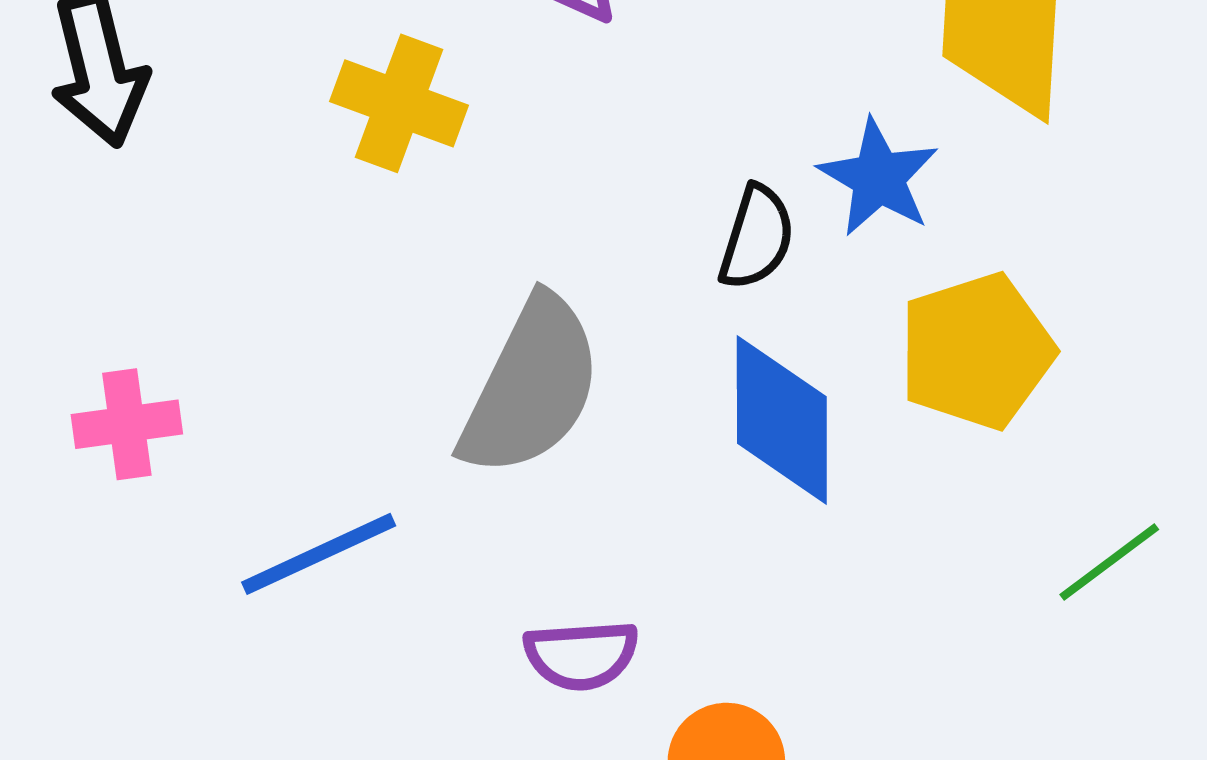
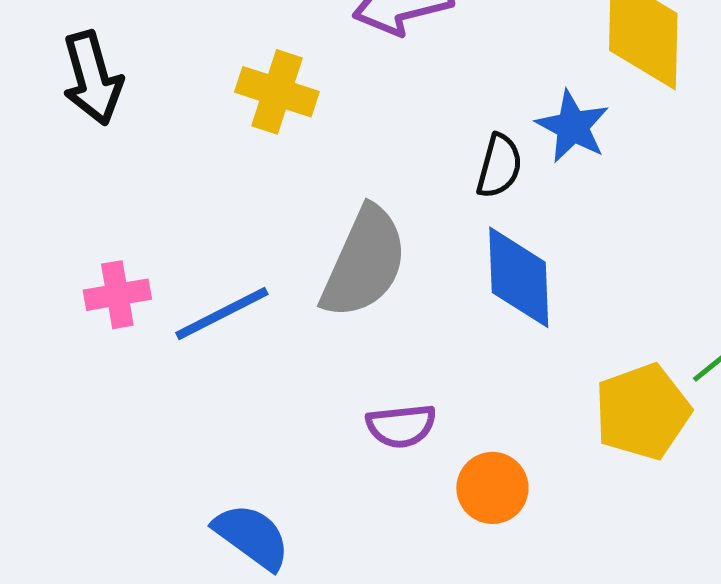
yellow pentagon: (976, 351) -> (642, 412), moved
blue line: (319, 554) -> (222, 313), moved

